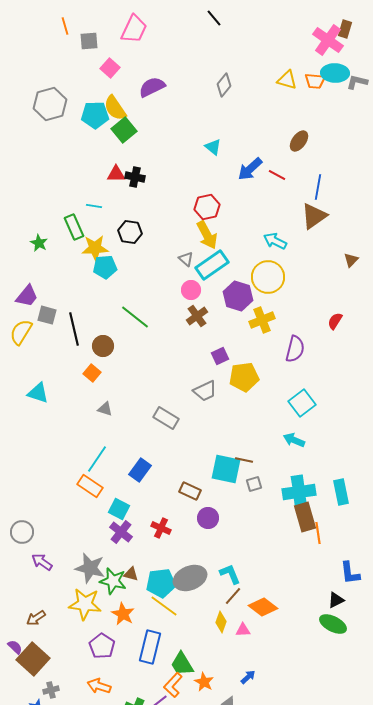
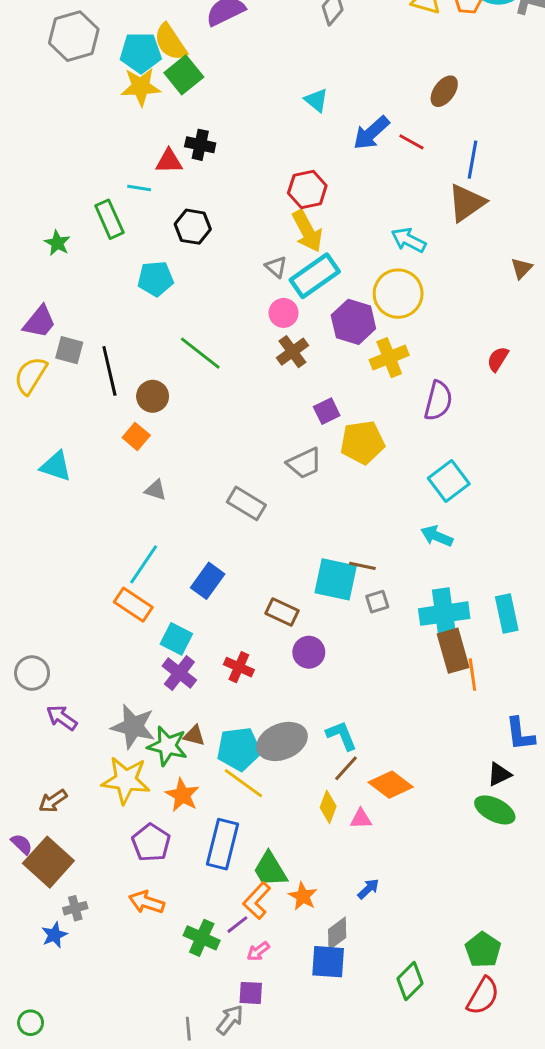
red triangle: (116, 174) -> (169, 161), moved
yellow star: (95, 248) -> (141, 87), moved

